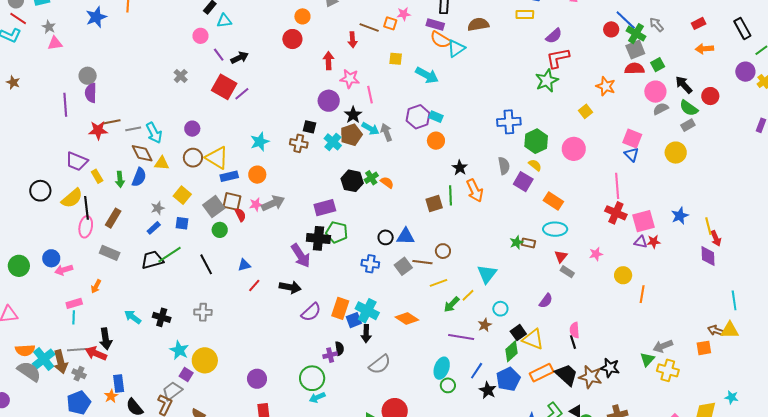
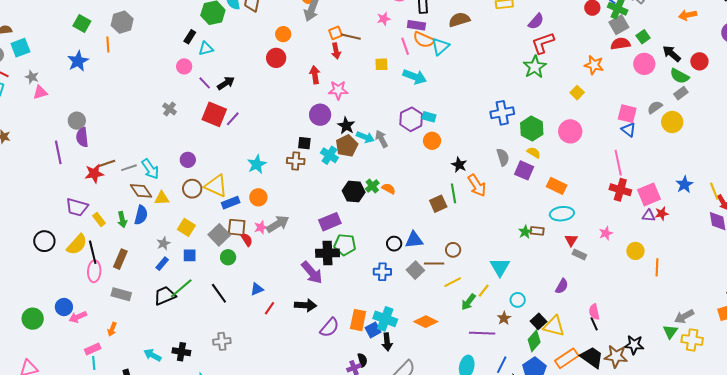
orange square: (390, 23) -> (336, 33), moved, turned -32
pink line: (370, 95) -> (405, 46), moved
gray semicircle: (661, 109) -> (655, 107), moved

